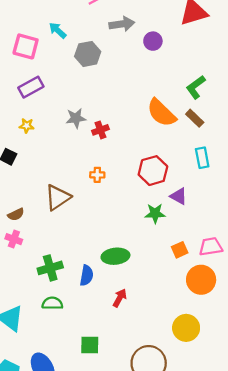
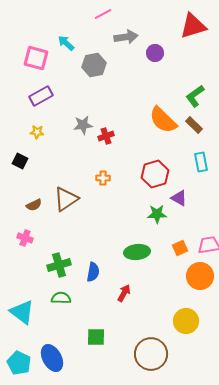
brown semicircle: (16, 214) -> (34, 205), moved
green ellipse: (115, 256) -> (137, 252), moved

